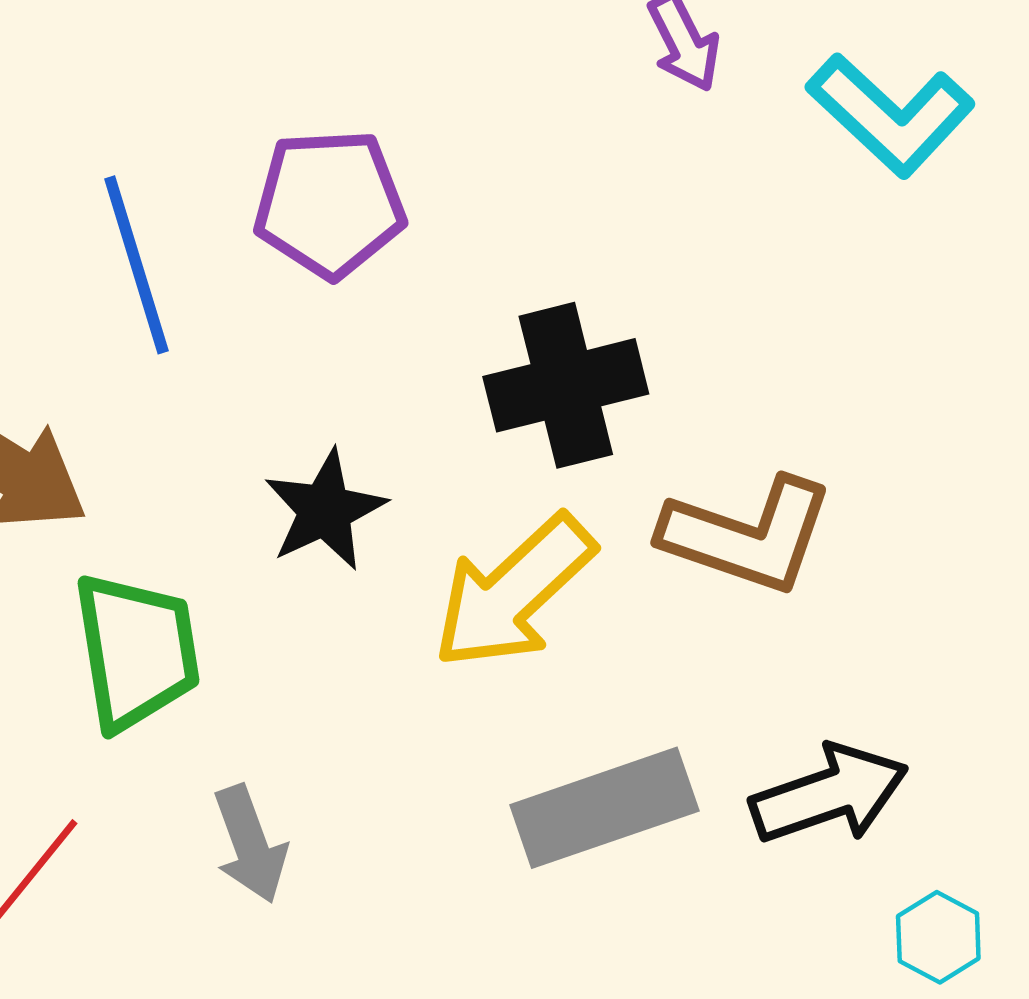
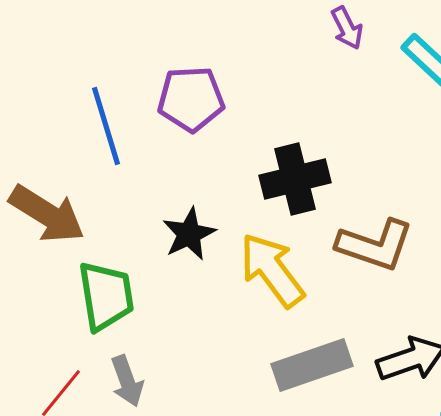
yellow arrow: (514, 592) -> (272, 270), turned 96
gray arrow: (250, 844) -> (127, 381), moved

